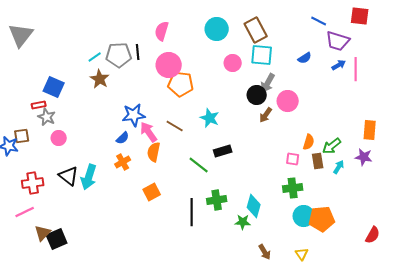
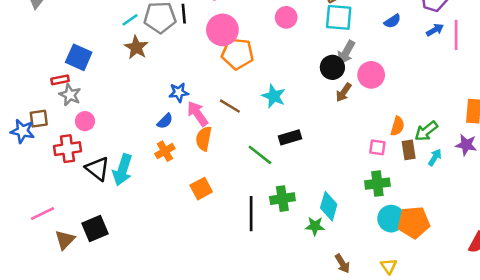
pink circle: (233, 63) -> (286, 17), moved
blue star: (134, 115) -> (179, 92), size x0.7
red cross: (33, 183) -> (67, 149), moved
black square: (57, 239) -> (95, 229), moved

